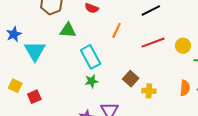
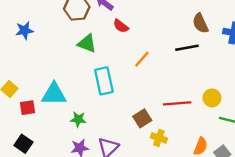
red line: (153, 43) -> (177, 103), moved
cyan triangle: (35, 51) -> (54, 94), moved, turned 45
green star: (92, 81) -> (78, 119), moved

